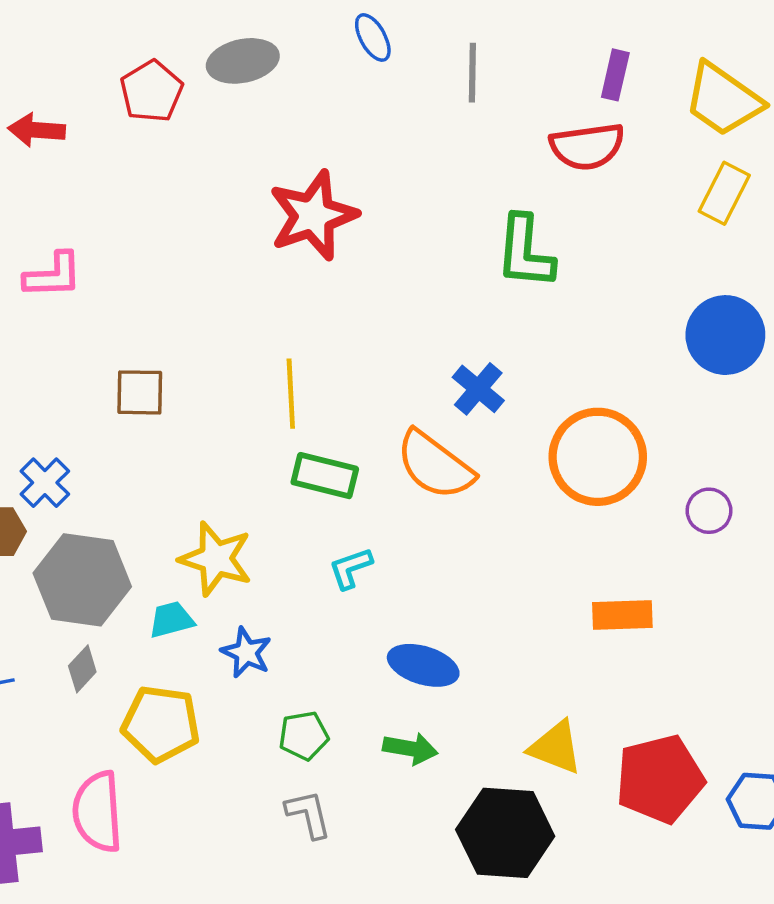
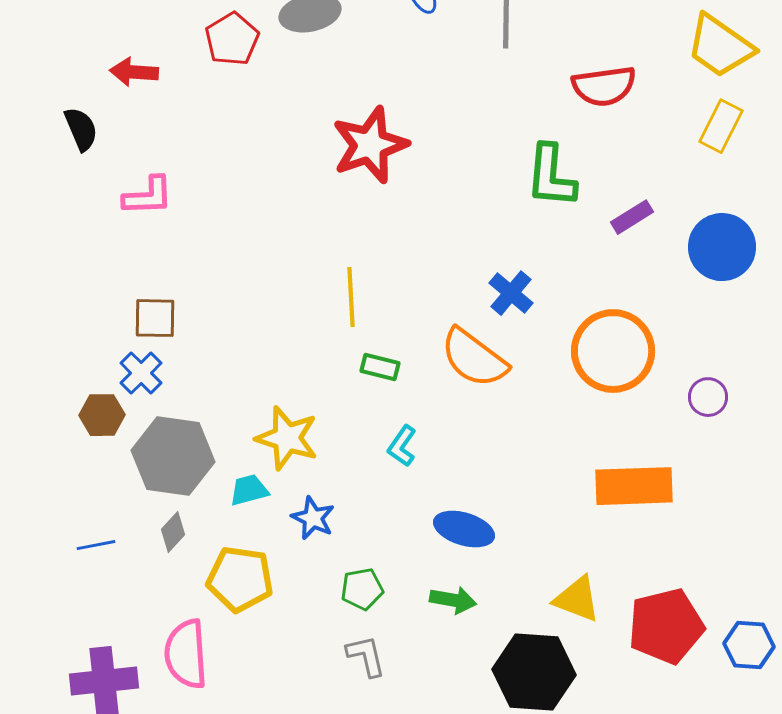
purple rectangle: (615, 75) -> (632, 217), moved, turned 45
brown square: (140, 392) -> (155, 318), moved
green rectangle: (325, 476) -> (380, 367), size x0.7
cyan L-shape: (351, 568) -> (402, 446), turned -36
orange rectangle: (622, 615) -> (634, 486), size x1.5

